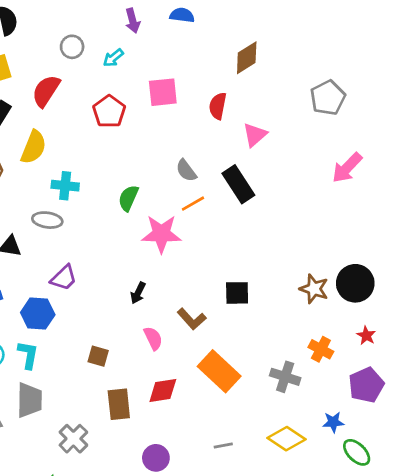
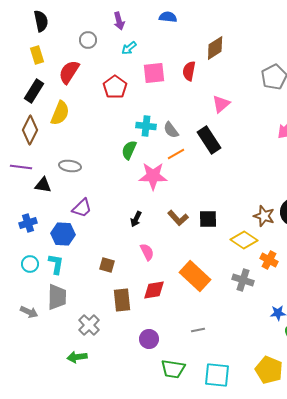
purple arrow: (133, 21) -> (119, 21), moved
cyan arrow: (113, 58) -> (129, 48), moved
red semicircle: (218, 106) -> (189, 71), moved
cyan cross: (65, 186) -> (146, 126), moved
brown L-shape: (192, 319) -> (178, 218), moved
yellow diamond: (287, 439) -> (244, 240), moved

